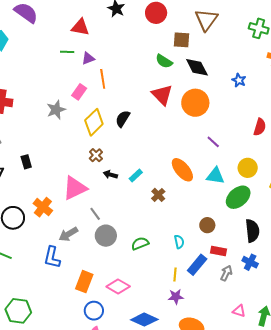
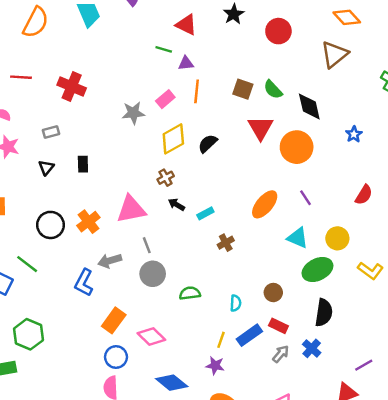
brown square: (182, 40) -> (243, 89), moved
orange ellipse: (182, 170) -> (265, 204), moved, turned 65

